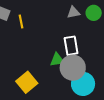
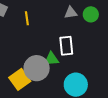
yellow line: (21, 21) -> (27, 18), moved
gray circle: (73, 68) -> (37, 68), moved

